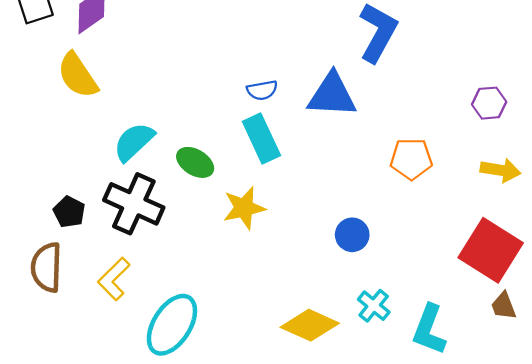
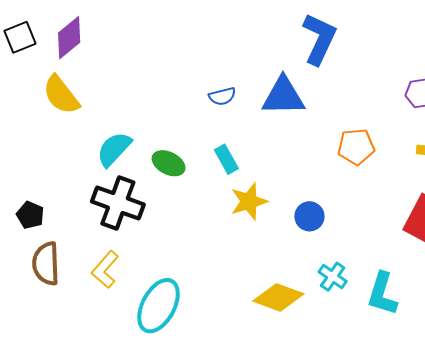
cyan rectangle: (261, 138) -> (226, 159), moved, size x0.7
yellow star: (244, 208) -> (249, 201), moved
black pentagon: (69, 212) -> (30, 215), moved

